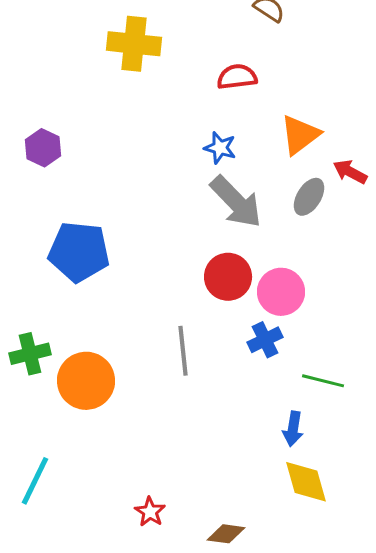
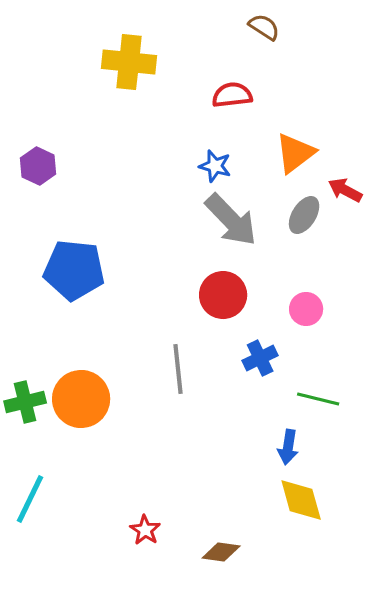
pink circle: (281, 292) -> (306, 309), moved, size x0.7
green cross: (30, 354) -> (25, 402), moved

